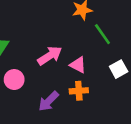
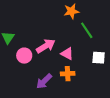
white square: (119, 69) -> (99, 58), turned 32
pink circle: (14, 80) -> (24, 56), moved

